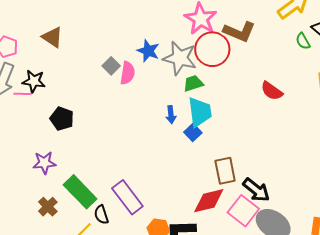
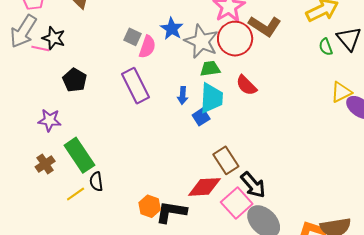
gray square: (111, 66) -> (132, 37), turned -30
red semicircle: (272, 91) -> (246, 85), moved
brown rectangle: (225, 171) -> (226, 160), turned -32
purple rectangle: (127, 197) -> (135, 86), moved

